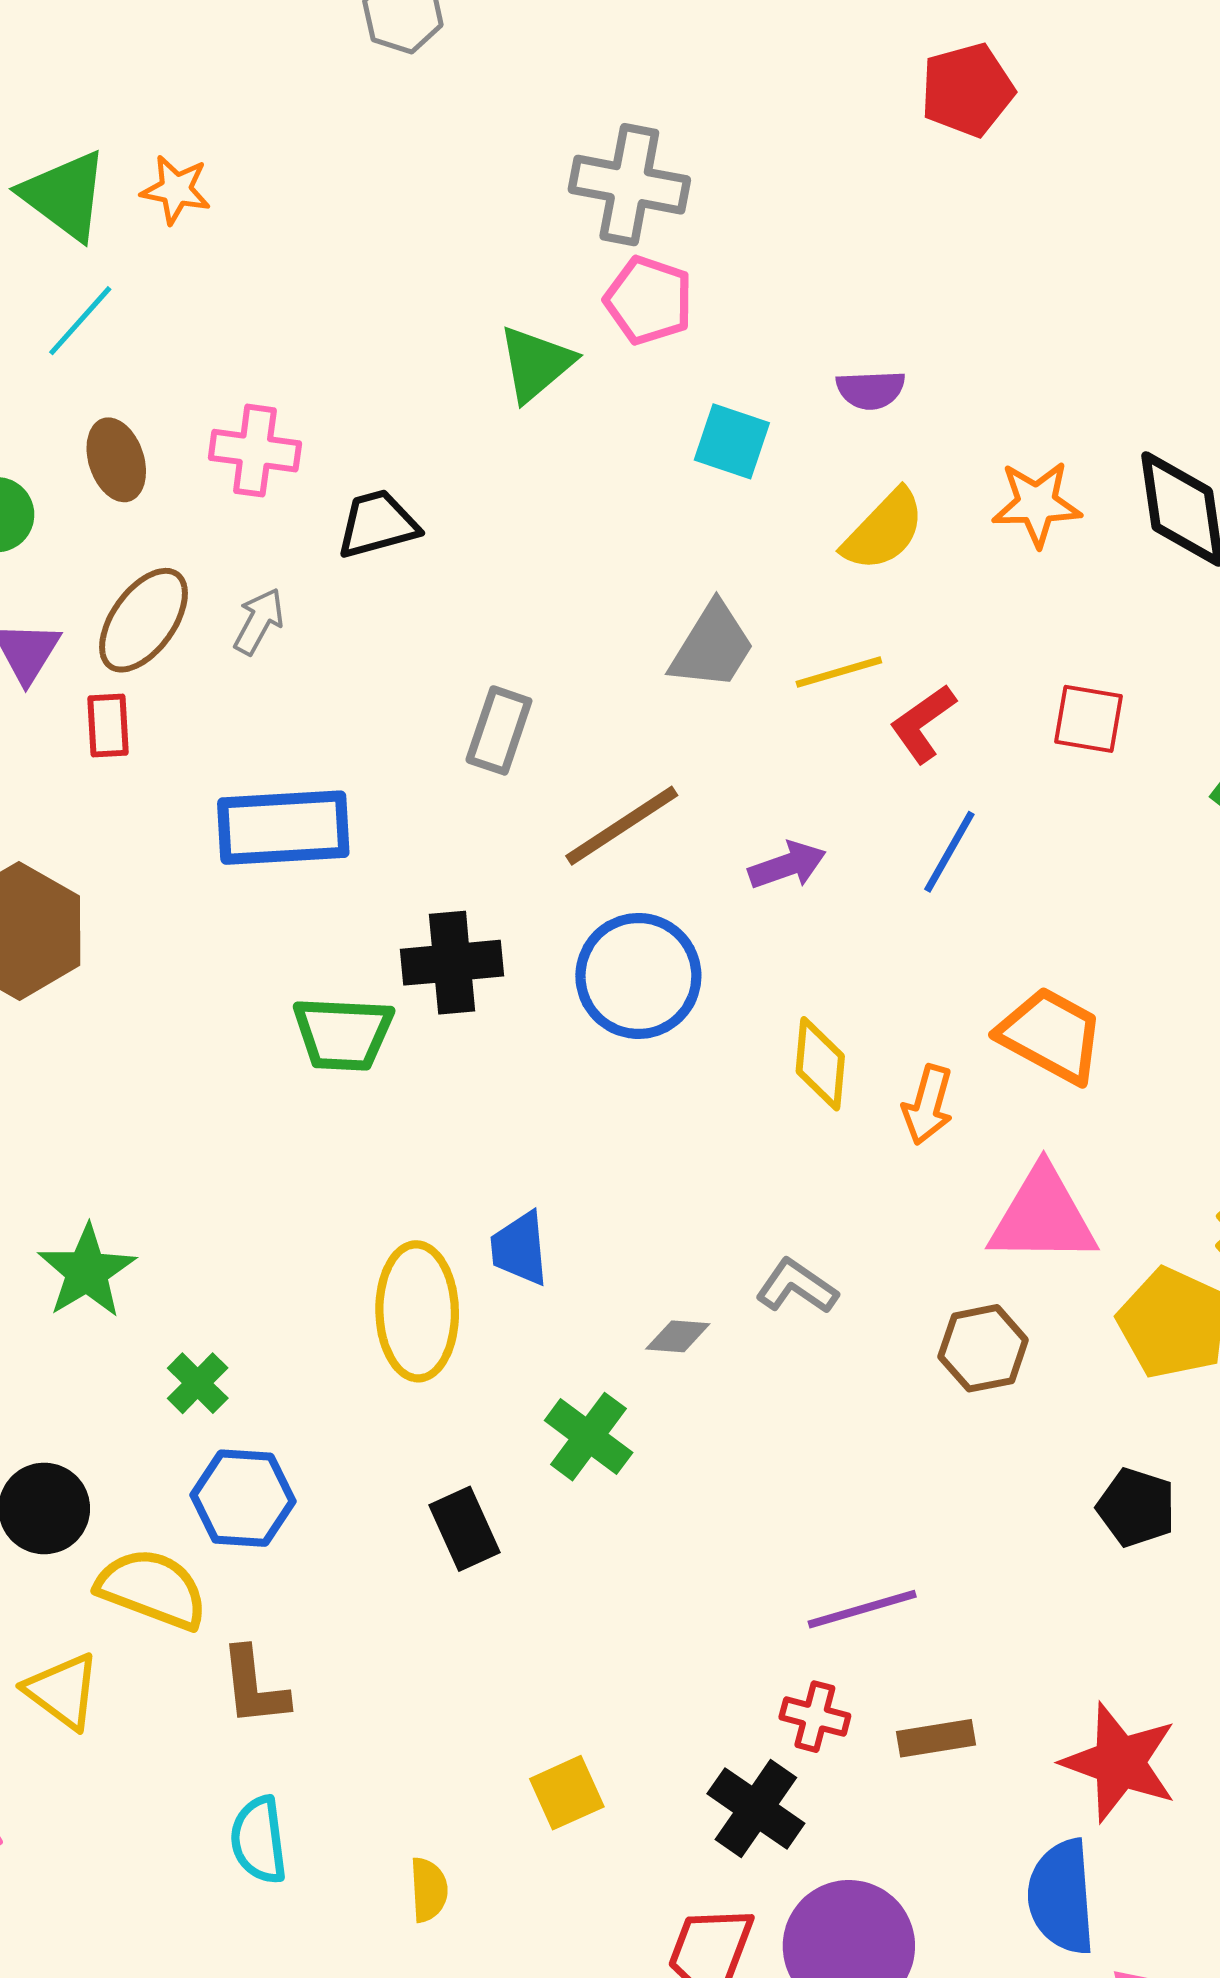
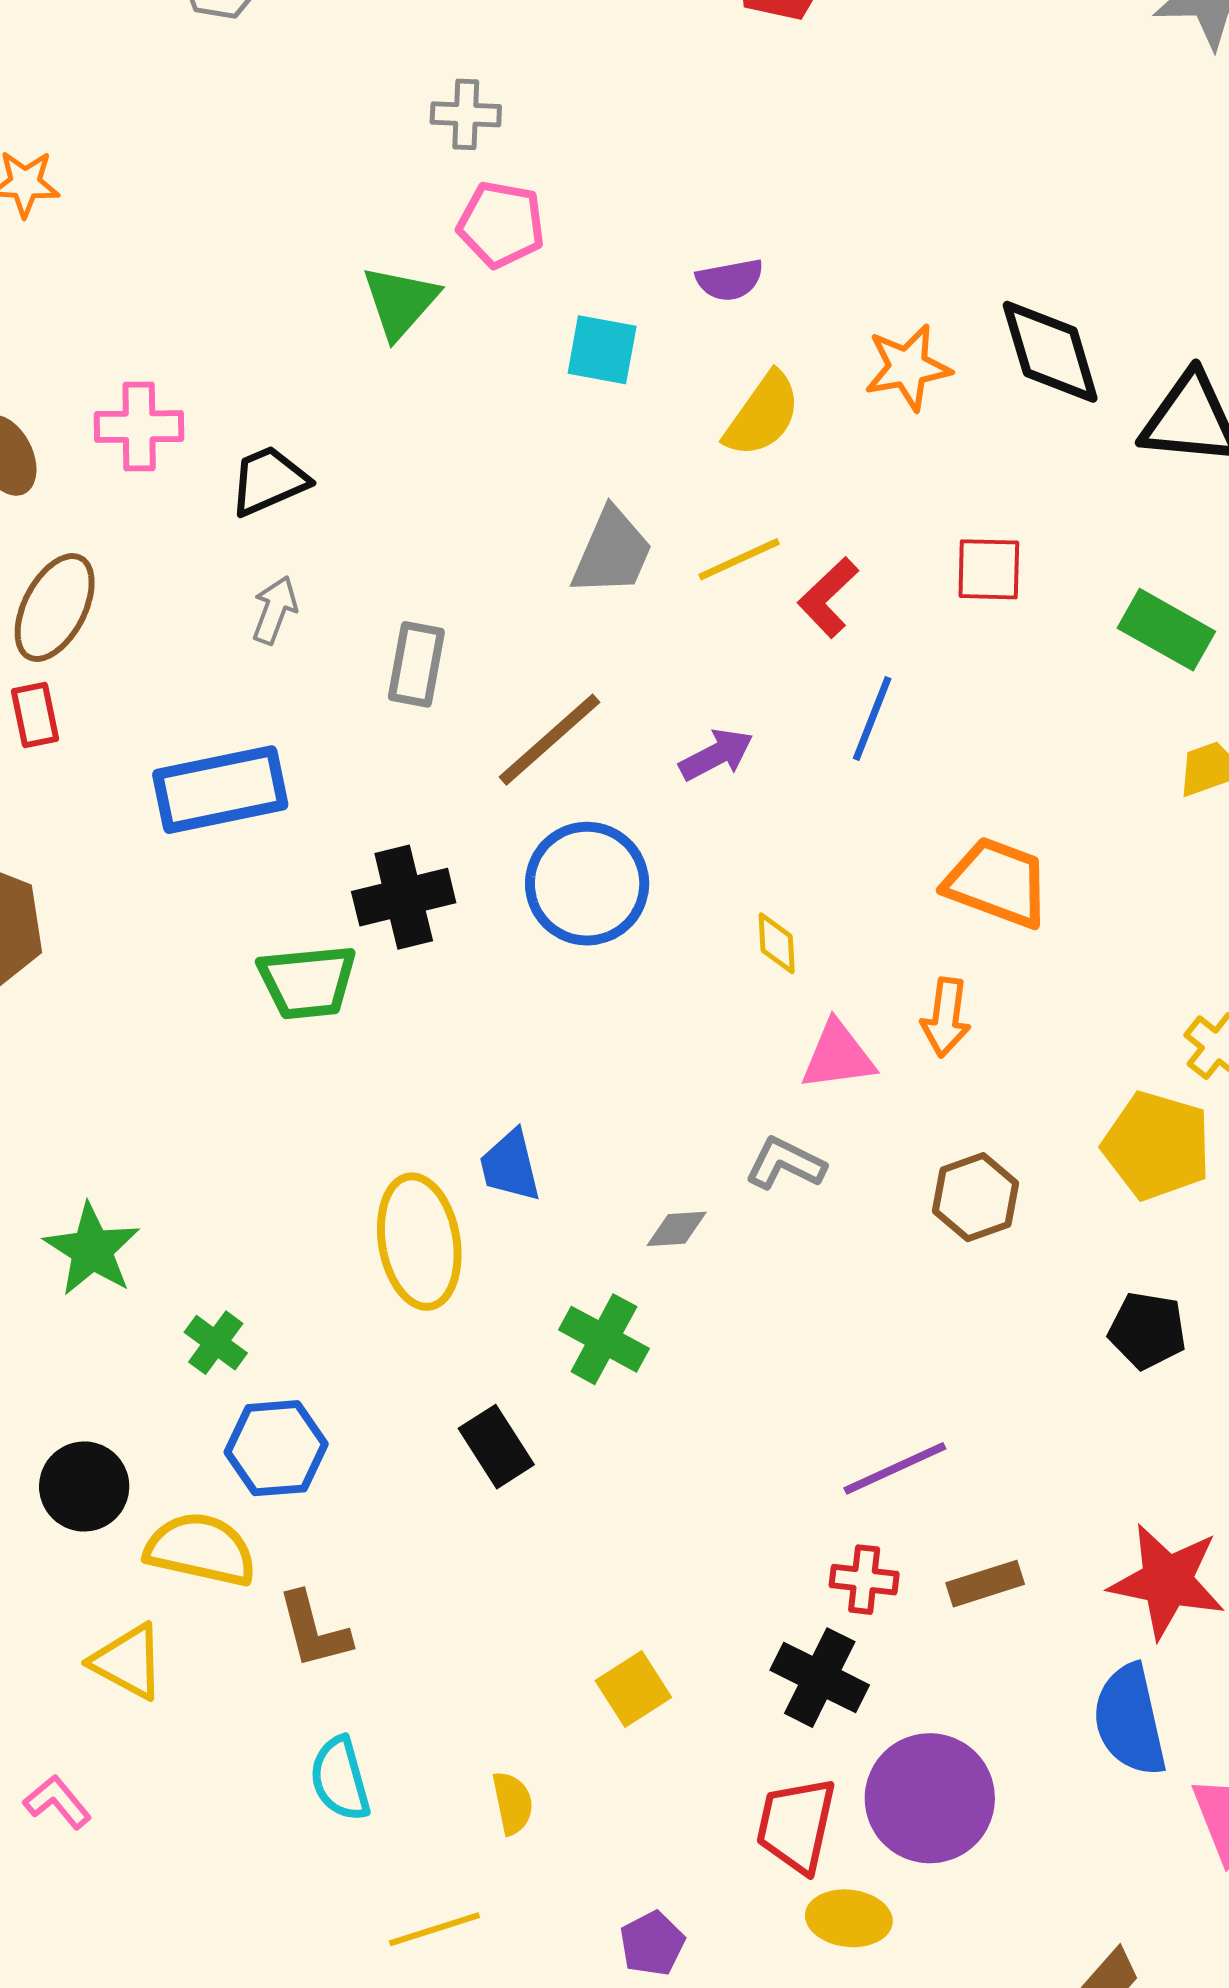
gray cross: (629, 185) -> (466, 114), size x0.6
gray arrow: (259, 621) -> (275, 610), moved
yellow diamond: (820, 1064) -> (777, 943), size x0.7
orange arrow: (928, 1105) -> (946, 1017), moved
pink triangle: (1043, 1216) -> (838, 1056), moved, size x0.7

